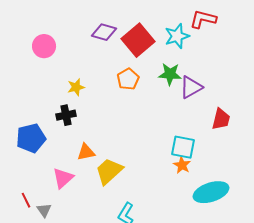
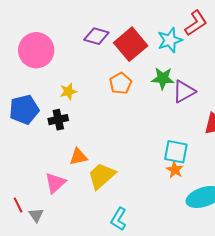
red L-shape: (203, 19) -> (196, 23), turned 132
pink circle: (44, 46) -> (36, 50), size x1.5
blue pentagon: (31, 138) -> (24, 110), moved

